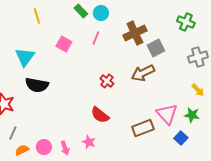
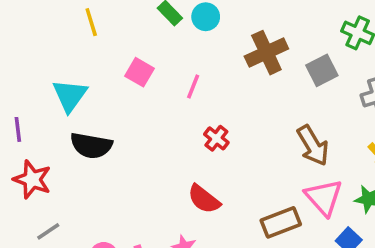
pink line: (96, 38) -> (193, 86), moved
gray square: (156, 48) -> (322, 70), moved
brown arrow: (143, 73) -> (313, 145), moved, turned -95
gray line: (13, 133) -> (48, 231), turned 32

